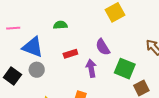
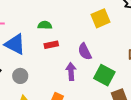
red rectangle: (70, 54) -> (51, 45), moved
gray circle: (37, 70) -> (20, 76), moved

